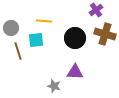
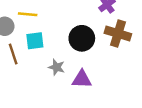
yellow line: (44, 21) -> (28, 14), moved
gray star: (54, 86) -> (57, 67), moved

